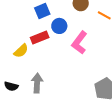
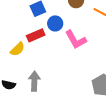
pink L-shape: (79, 43) -> (76, 40), turned -65

